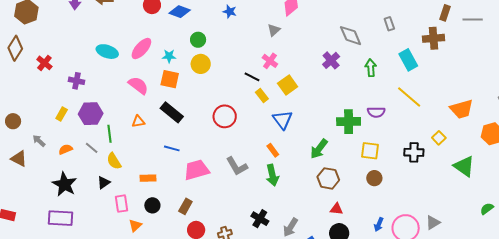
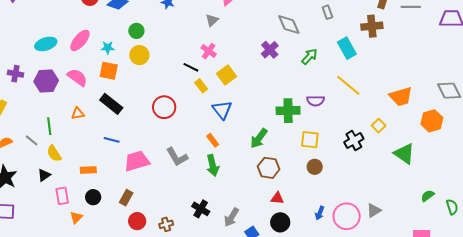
cyan ellipse: (107, 52) -> (46, 44), turned -35
green arrow: (371, 68) -> (309, 56), turned 48
purple hexagon: (91, 114) -> (46, 81), moved
black cross: (414, 152) -> (354, 140), turned -30

